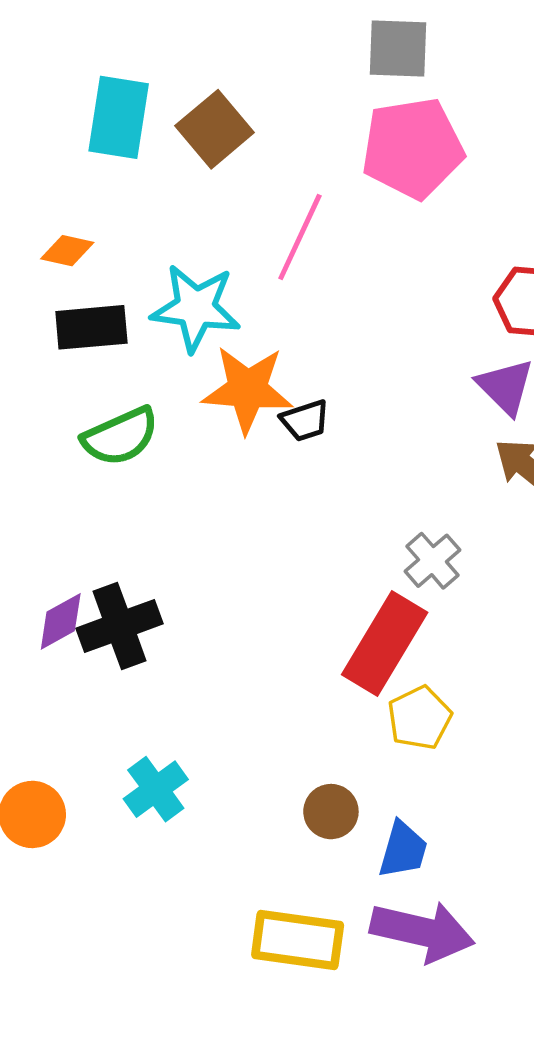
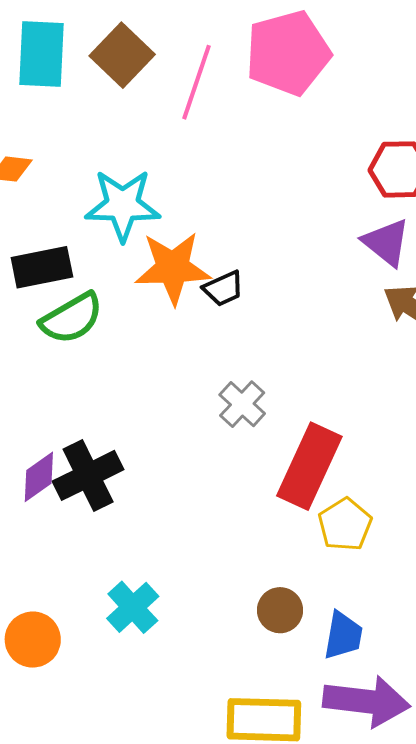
pink line: (300, 237) -> (197, 82), moved
black rectangle: (91, 327) -> (42, 267), moved
gray cross: (432, 561) -> (242, 404), moved

